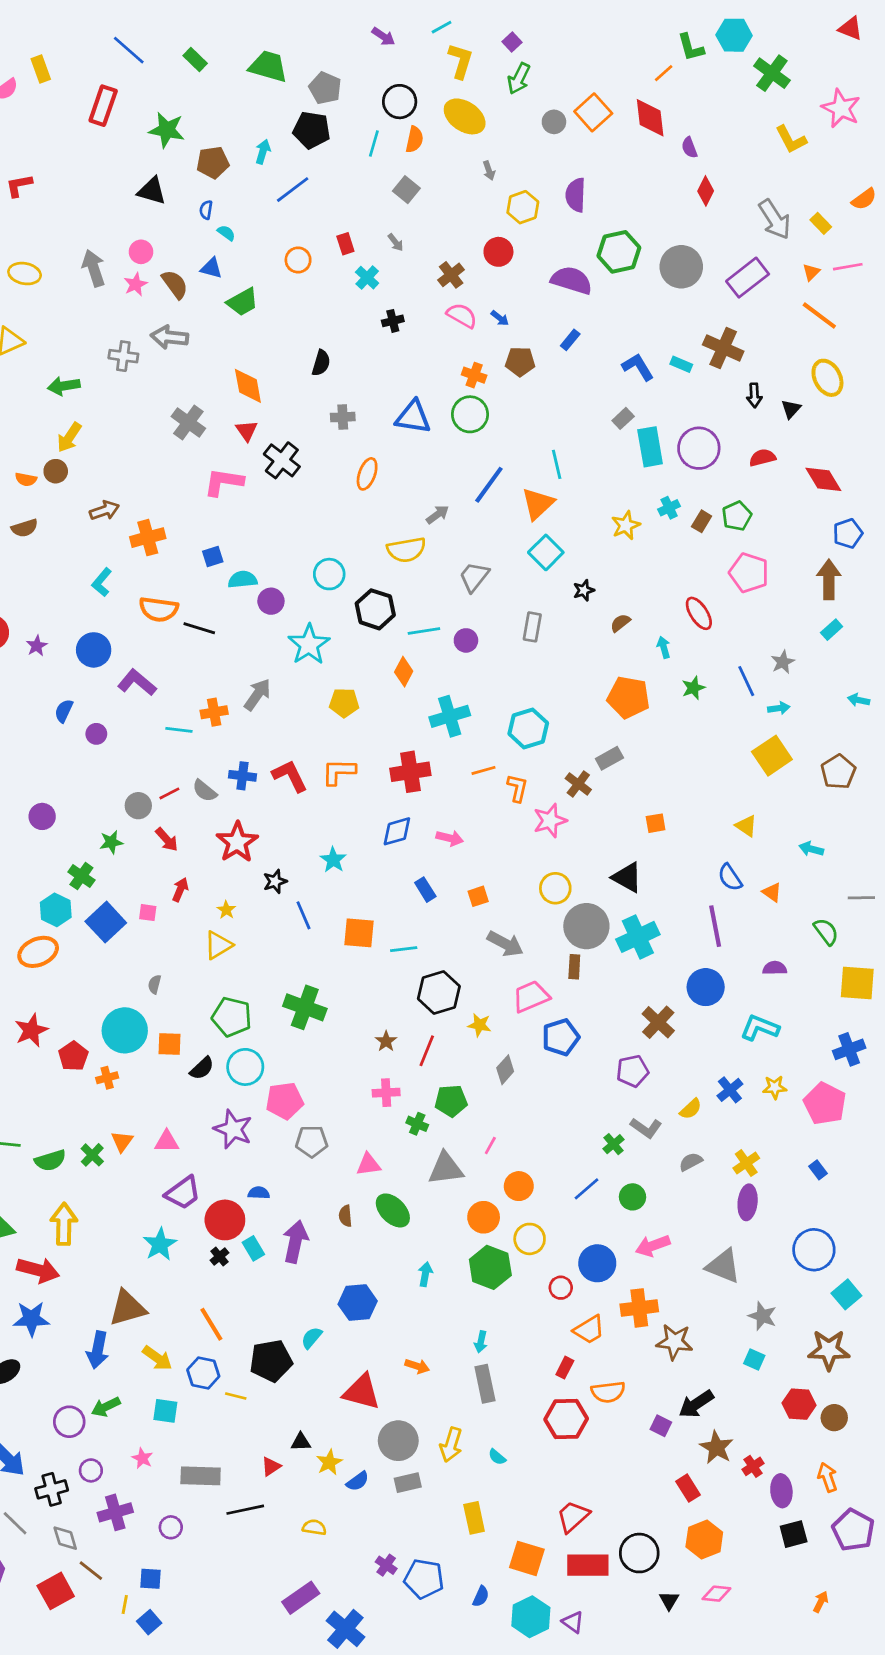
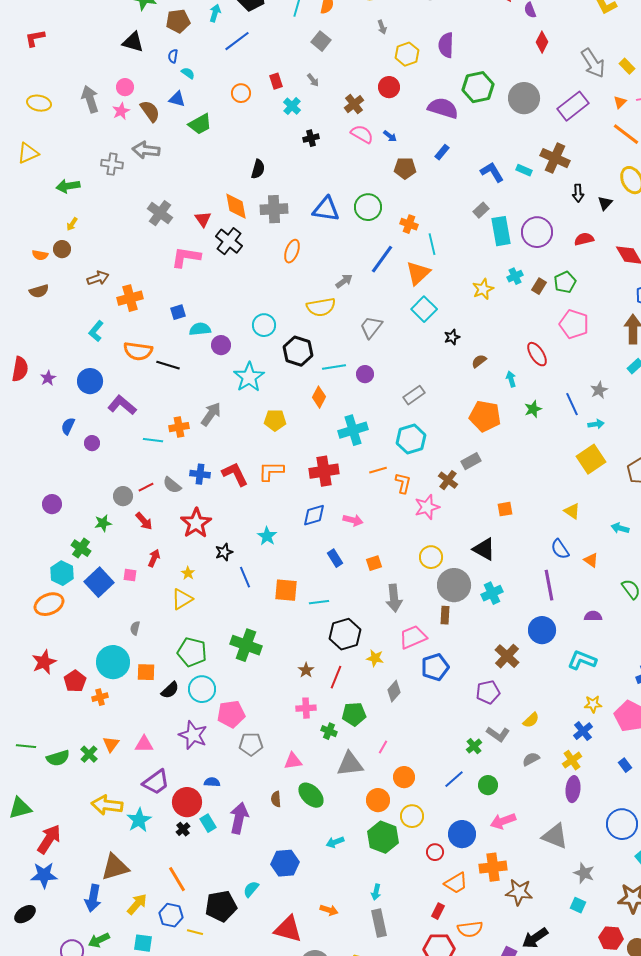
orange cross: (474, 375) -> (409, 224), moved
orange diamond: (248, 386) -> (236, 206), moved
gray cross: (343, 417) -> (274, 209), size x1.5
yellow arrow: (69, 437) -> (72, 224), size x0.6
gray rectangle: (532, 627) -> (414, 395), moved, turned 45
cyan cross: (638, 937) -> (492, 593), size x0.7
gray arrow: (505, 944) -> (394, 598), turned 56
blue cross: (730, 1090) -> (583, 731), moved
yellow arrow: (64, 1224) -> (107, 805), moved, turned -84
red arrow: (38, 1270) -> (49, 839), turned -72
cyan arrow: (425, 1274) -> (335, 842), turned -120
yellow arrow: (157, 1358) -> (137, 904), turned -85

